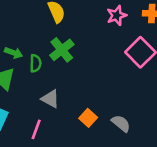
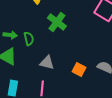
green cross: (62, 50) -> (57, 22), moved

